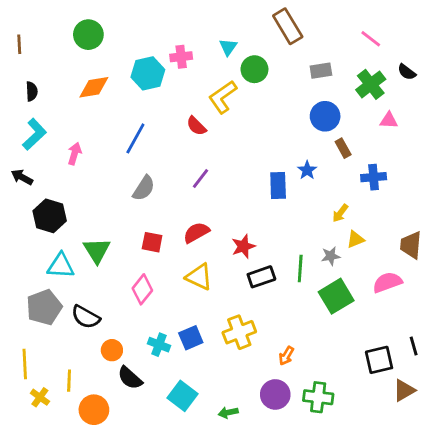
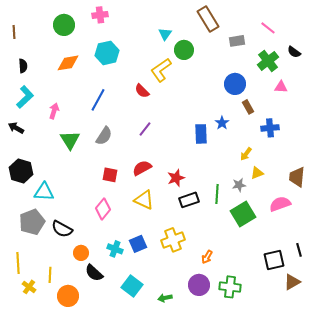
pink cross: (181, 57) -> (100, 15), moved
gray rectangle: (321, 71) -> (237, 41), moved
black hexagon: (50, 216) -> (21, 171), moved
green triangle: (97, 251) -> (70, 140), moved

